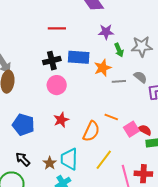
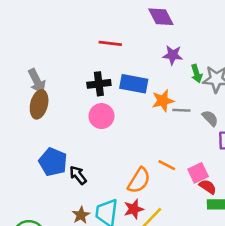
green arrow: (119, 50) -> (197, 73), moved
gray line: (119, 81) -> (181, 110), moved
red star: (61, 120) -> (134, 209), moved
pink square: (131, 129) -> (198, 173), moved
black arrow: (23, 159) -> (78, 175), moved

